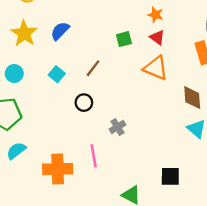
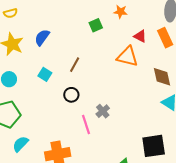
red triangle: (157, 37) -> (140, 36), moved
green square: (124, 39) -> (96, 25), moved
pink line: (94, 156) -> (86, 124), moved
black square: (170, 176) -> (154, 146), size x1.4

